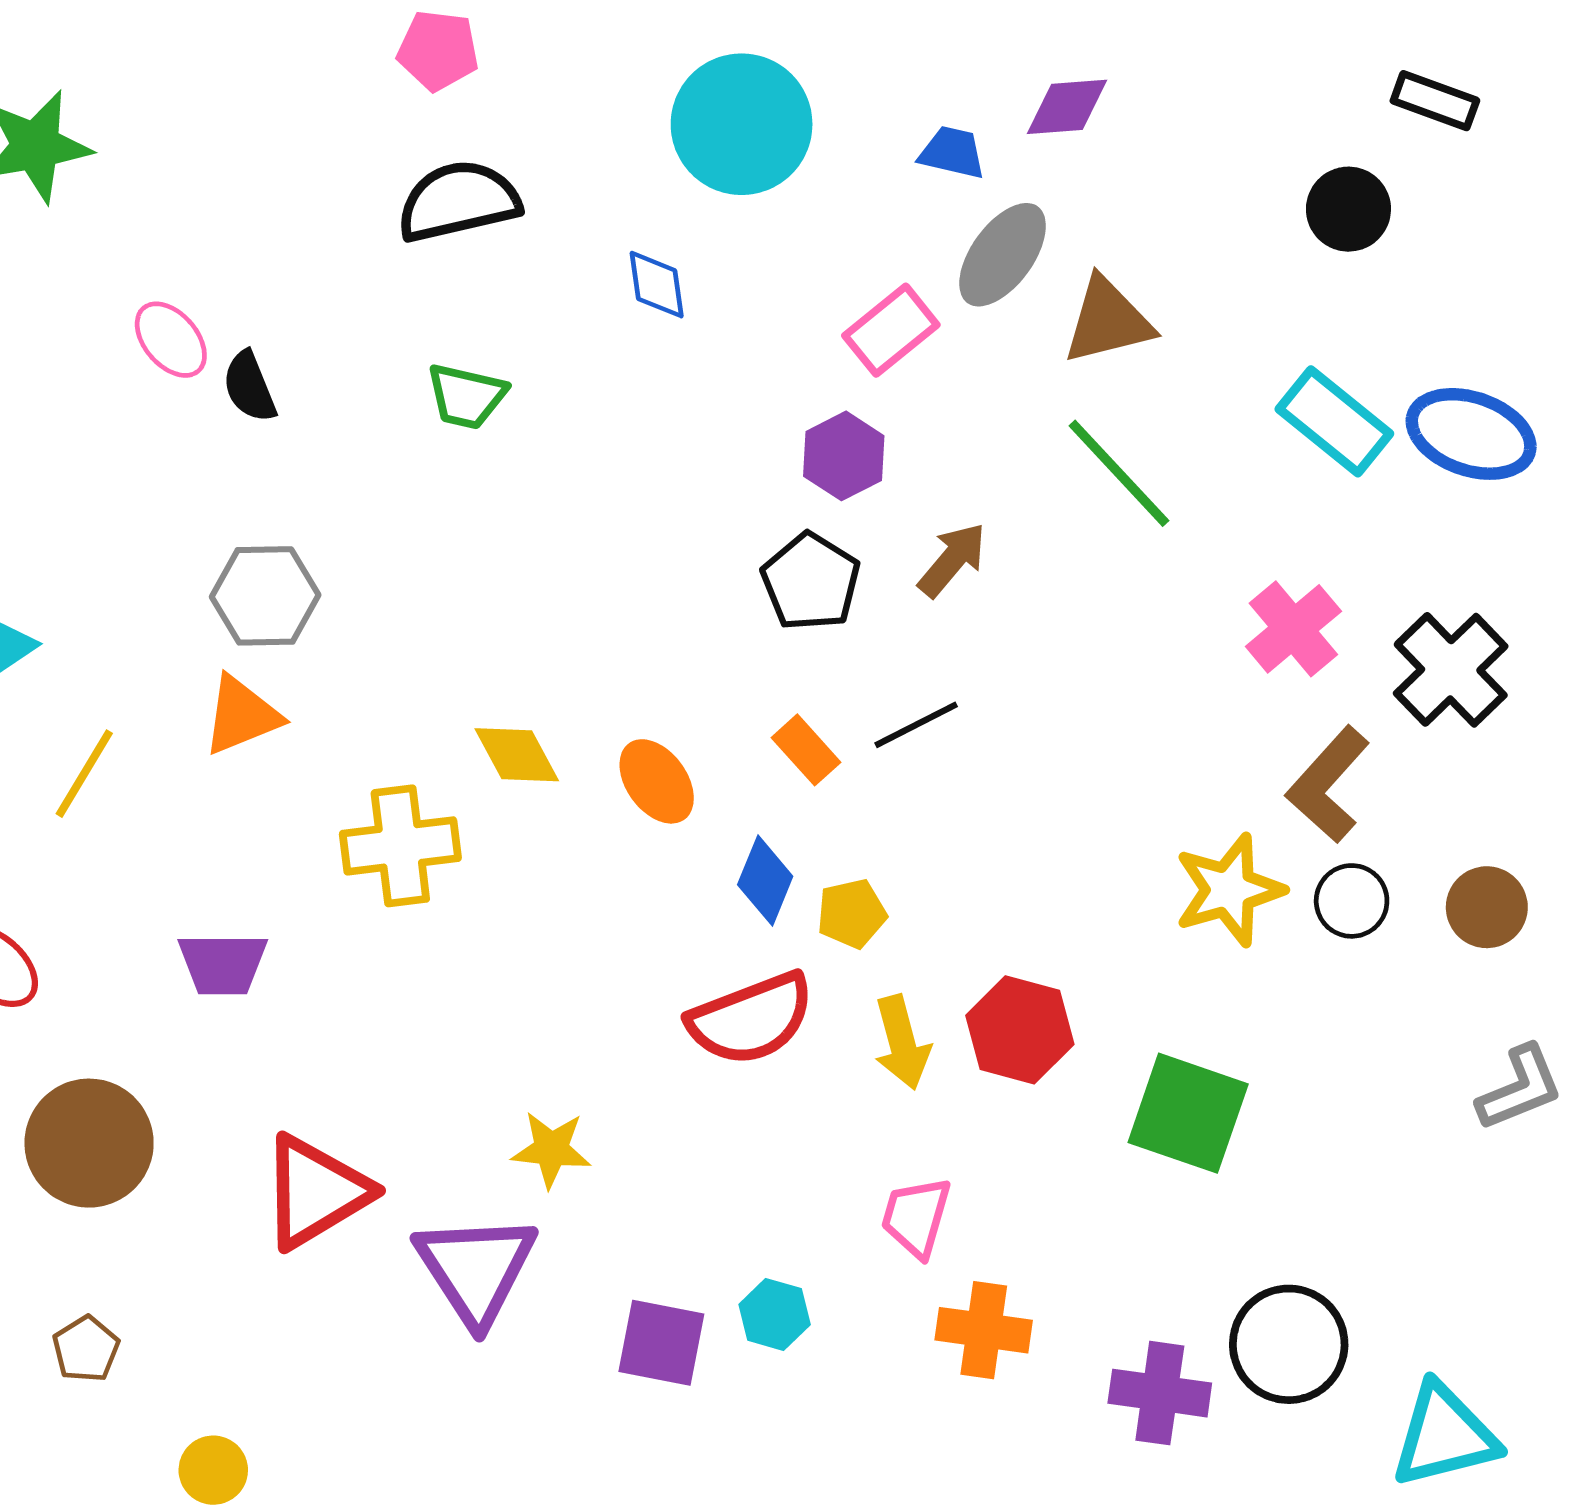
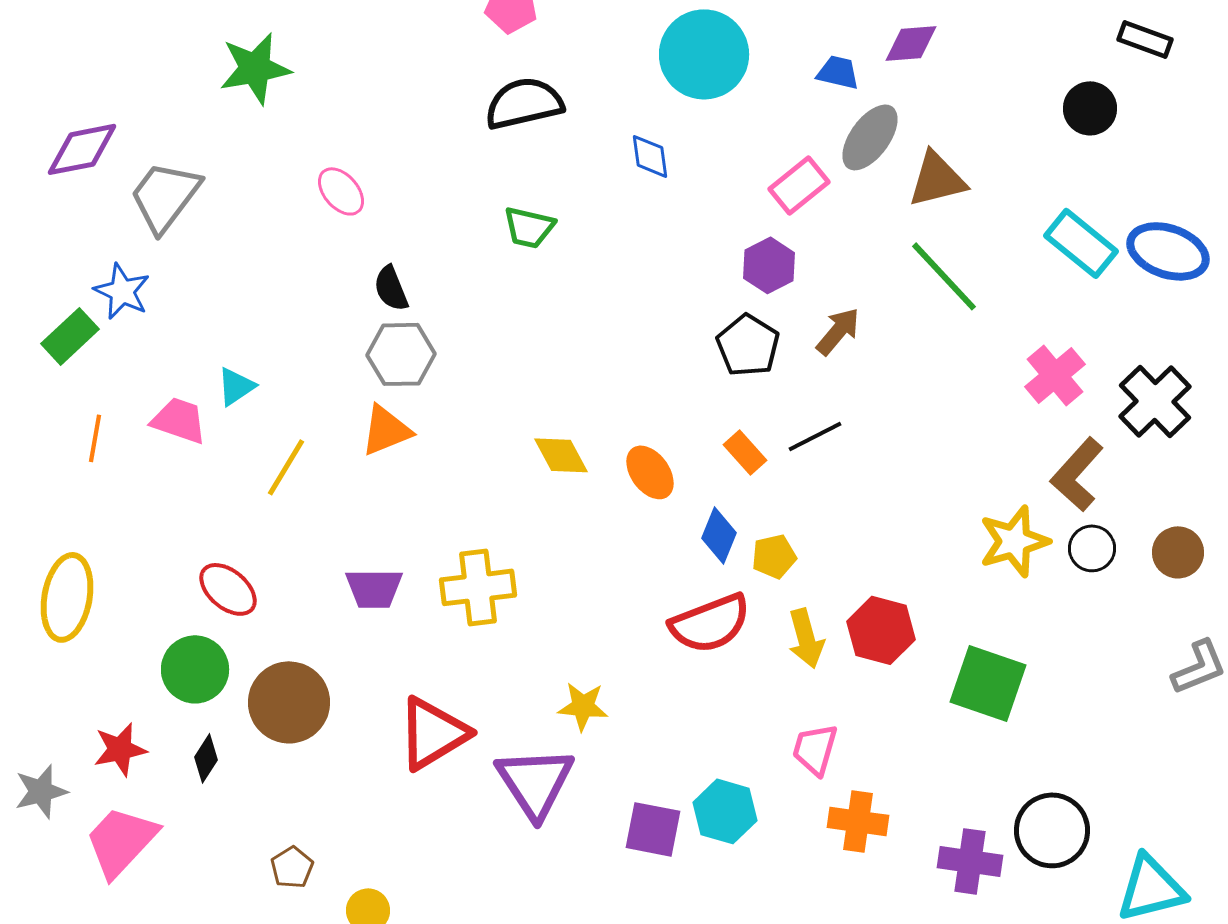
black semicircle: (249, 387) -> (391, 288), moved
yellow cross: (400, 846) -> (478, 587), moved
cyan hexagon: (775, 1314) -> (725, 811), size x1.4
brown pentagon: (86, 1349) -> (292, 867), moved

